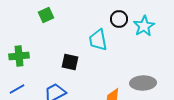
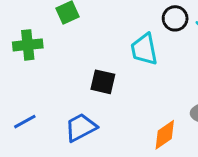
green cross: (19, 56) -> (28, 45), moved

